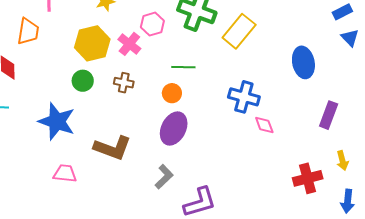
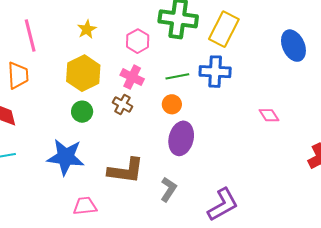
pink cross: (129, 44) -> (132, 77), moved
brown cross: (124, 83) -> (122, 104), turned 30
blue cross: (244, 97) -> (215, 72), moved
gray L-shape: (164, 177) -> (168, 189), moved

